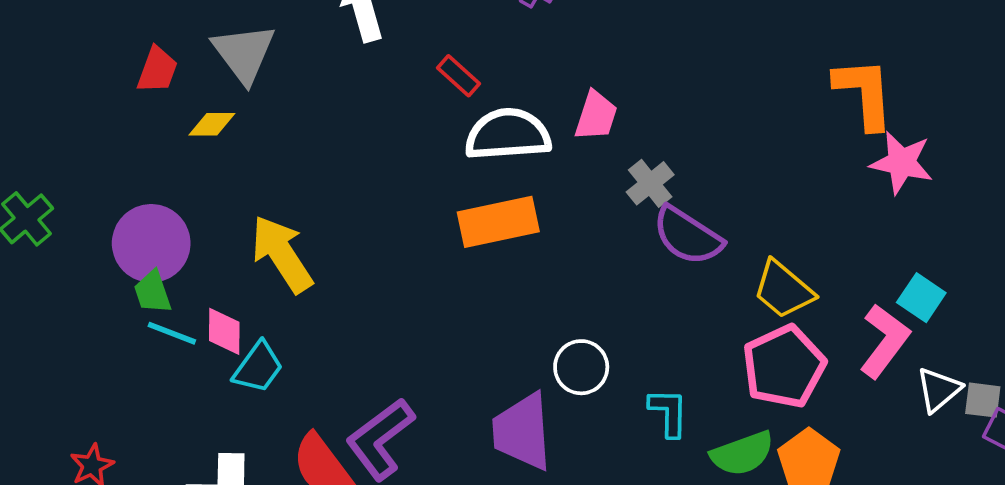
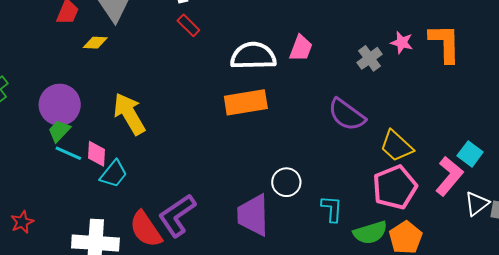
red rectangle: (458, 76) -> (188, 25), moved
pink star: (901, 163) -> (402, 43), moved, size x0.7
gray cross: (650, 183) -> (370, 58), moved
green trapezoid: (153, 292) -> (59, 131), turned 60

